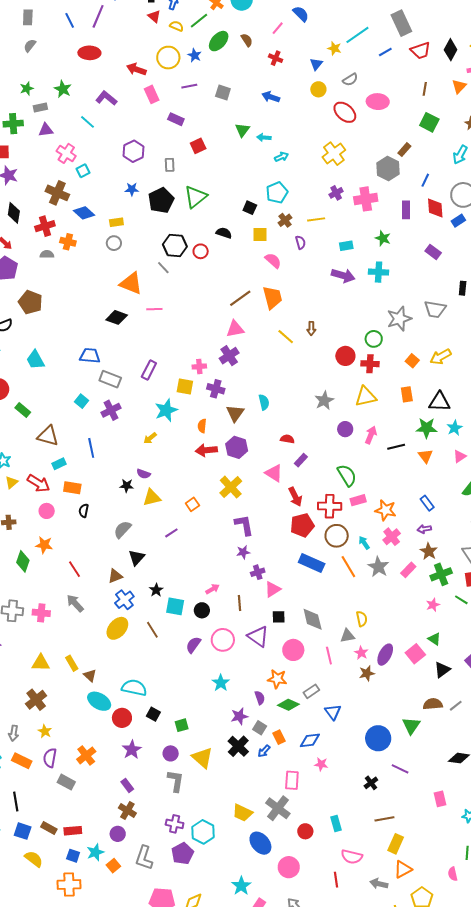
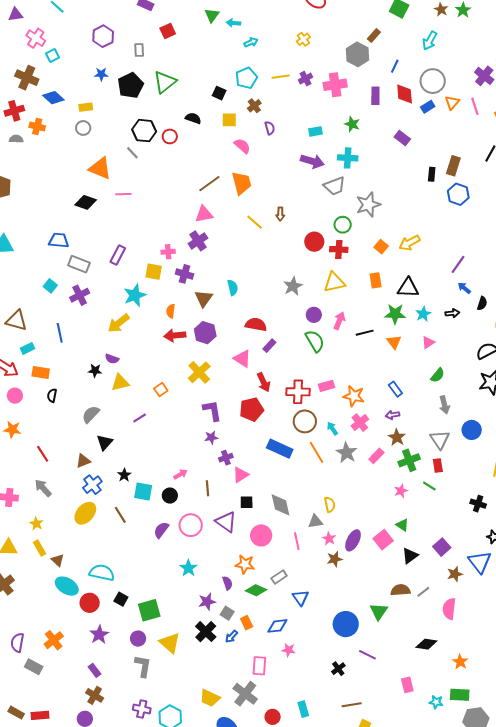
yellow cross: (334, 154) -> (303, 39), size x0.6
yellow line: (316, 219) -> (281, 77), moved
gray trapezoid: (435, 309) -> (335, 186), moved, turned -30
yellow arrow: (150, 438) -> (119, 323), size x1.6
red semicircle: (287, 439) -> (256, 324), size x1.5
green semicircle: (347, 475) -> (315, 341), moved
red pentagon: (302, 525) -> (252, 409), moved
green square: (182, 725) -> (149, 610), size x1.6
yellow star: (45, 731) -> (36, 524), moved

